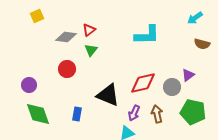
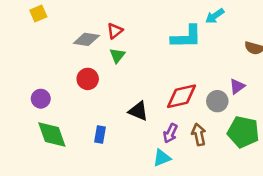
yellow square: (37, 16) -> (38, 13), moved
cyan arrow: (195, 18) -> (215, 16), moved
black triangle: (108, 95) -> (138, 111), size x0.7

